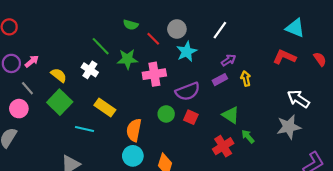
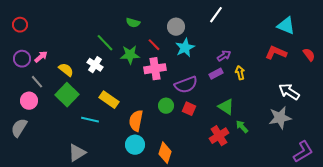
white line: (220, 30) -> (216, 15), moved
red line: (153, 39) -> (154, 45), moved

